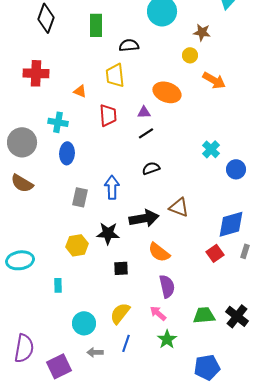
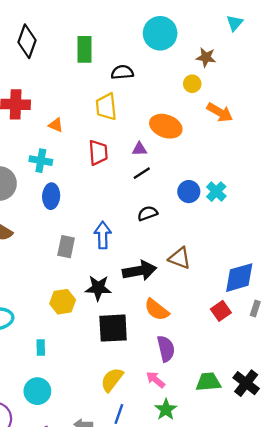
orange triangle: (80, 91) -> (56, 125), moved
blue circle: (236, 169) -> (189, 192), moved
black square: (121, 268) -> (113, 328), size x1.8
cyan circle: (84, 323) -> (37, 391), moved

